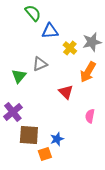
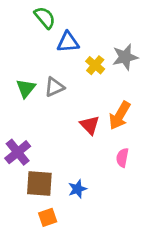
orange arrow: (88, 72) -> (120, 116), moved
green triangle: (19, 76) -> (26, 88), moved
orange square: (45, 154) -> (48, 217), moved

